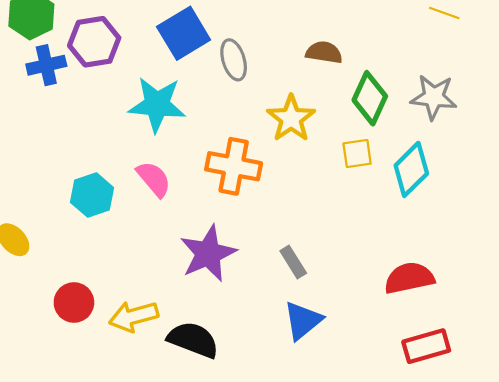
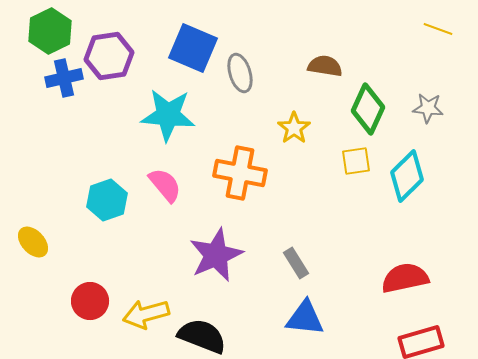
blue square: (184, 33) -> (193, 48), turned -36
gray star: (434, 97) -> (428, 108), size x0.7
yellow star: (291, 118) -> (294, 128), size x0.7
blue triangle: (303, 321) -> (305, 318), turned 45

